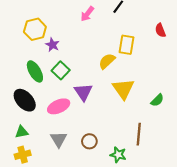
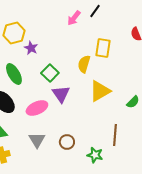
pink arrow: (87, 14) -> (74, 18), moved
yellow semicircle: (107, 61) -> (84, 64), turned -30
green square: (61, 70) -> (50, 73), moved
yellow triangle: (123, 89) -> (100, 91), turned 35

